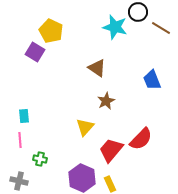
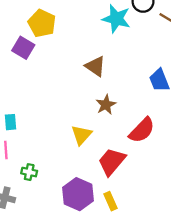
red semicircle: (141, 139) -> (142, 130), moved

